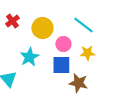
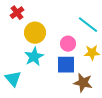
red cross: (12, 21) -> (17, 13), moved
yellow circle: (42, 28) -> (35, 33), moved

